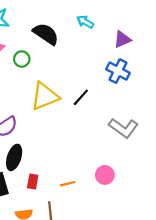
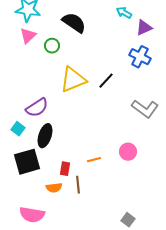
cyan arrow: (85, 22) -> (124, 13), moved
red rectangle: (33, 182) -> (65, 169), moved

